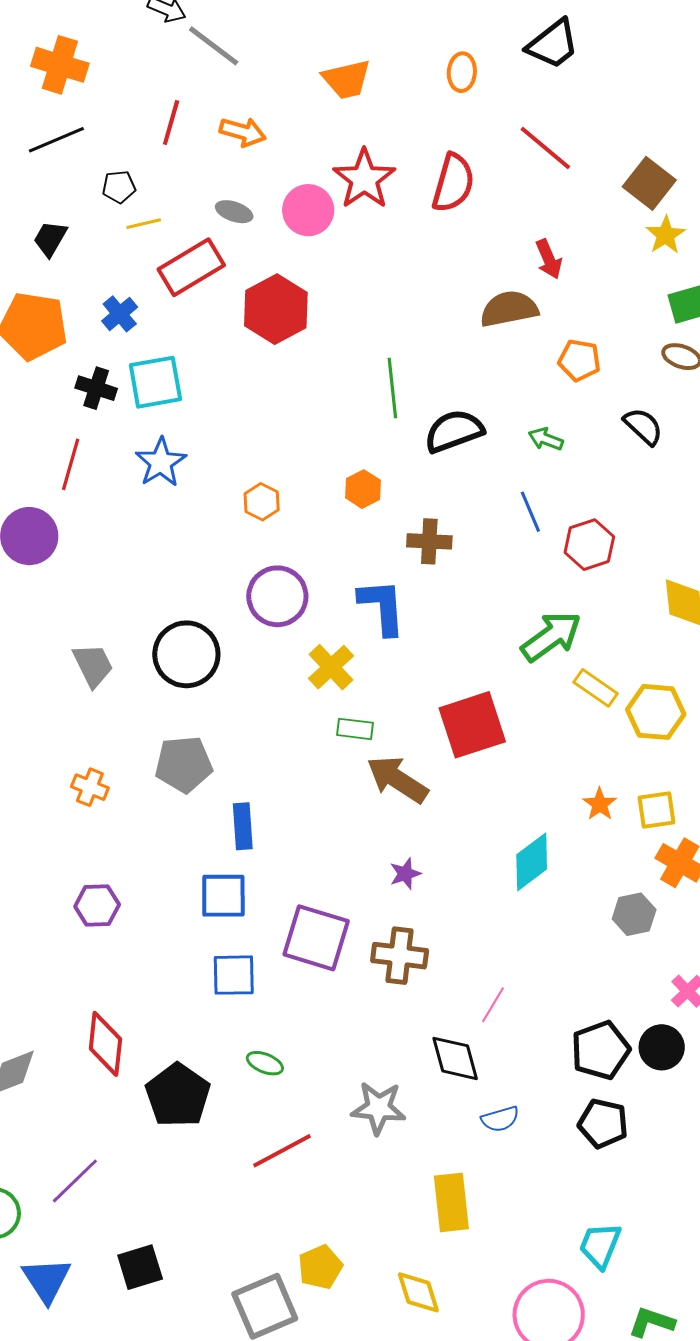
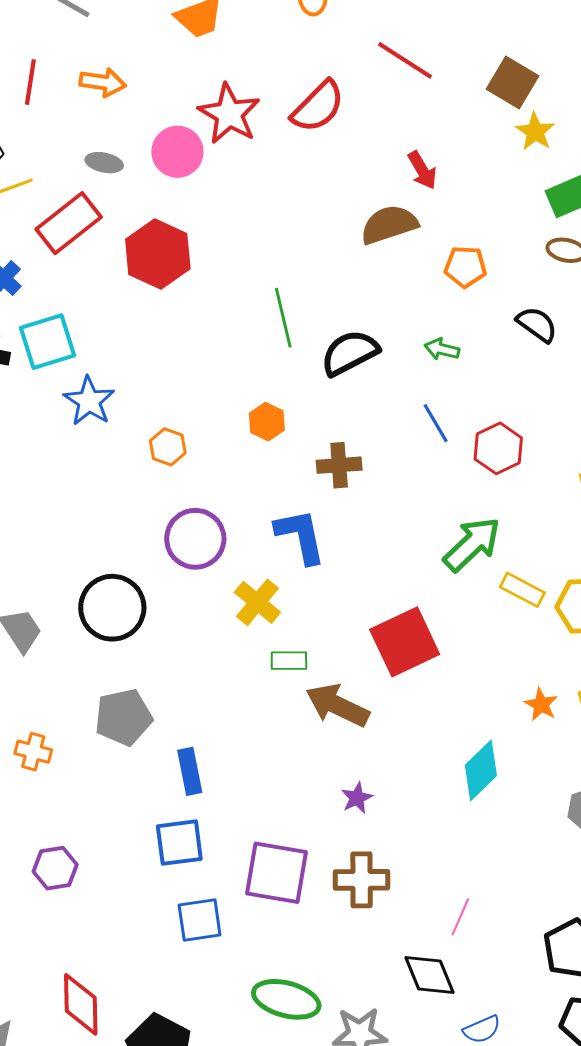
red semicircle: (453, 183) -> (318, 107), turned 36
blue star: (161, 462) -> (89, 401), moved
green ellipse: (265, 1063) -> (286, 999), moved, size x1.8

